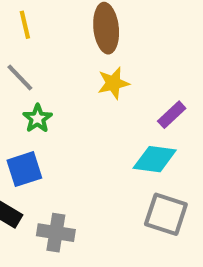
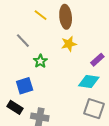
yellow line: (25, 25) -> (41, 15), moved, turned -40
green star: (37, 118) -> (40, 61), moved

